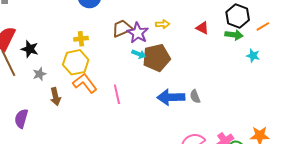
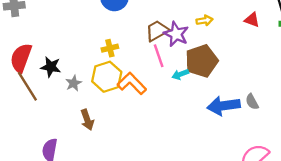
cyan arrow: (139, 54) -> (180, 74), moved, turned 144
gray star: (39, 74) -> (74, 83), moved
orange L-shape: (85, 83) -> (132, 83), moved
pink line: (117, 94) -> (159, 56), moved

